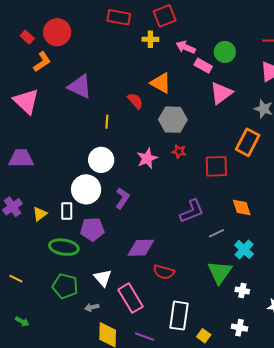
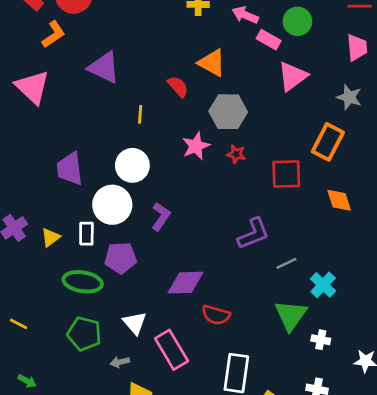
purple trapezoid: (21, 158) -> (70, 169), moved, turned -96
pink star: (147, 158) -> (196, 146), moved
orange diamond: (242, 208) -> (339, 200), moved

